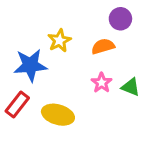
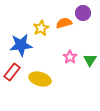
orange semicircle: (103, 46) -> (64, 23), moved
green triangle: (131, 87) -> (90, 60), turned 40

